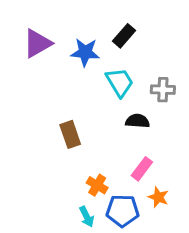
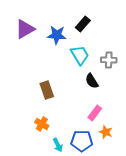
black semicircle: (137, 121) -> (92, 81), turned -126
orange cross: (97, 185) -> (42, 124), moved

